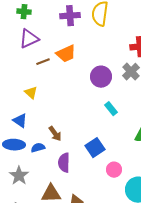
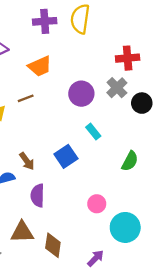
brown line: (43, 62) -> (26, 98), moved
blue square: (95, 148) -> (66, 156), moved

